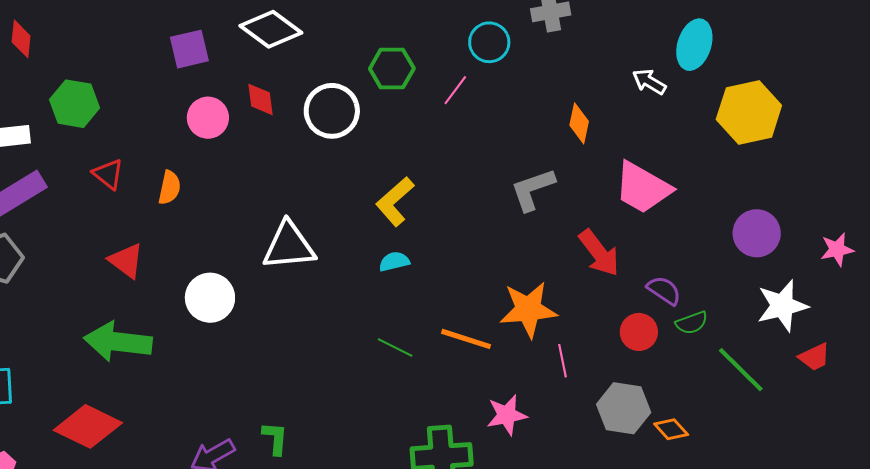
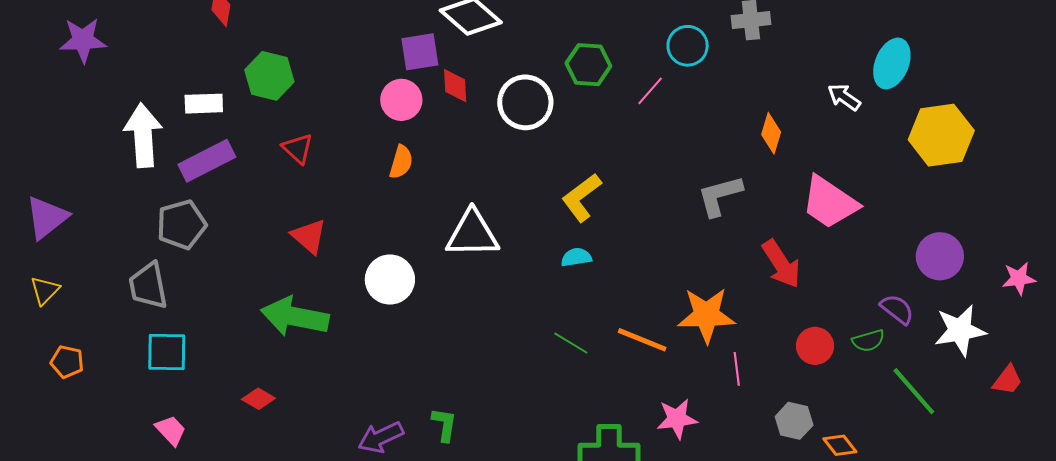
purple square: (189, 49) -> (420, 52), moved
orange semicircle: (169, 188) -> (401, 162), moved
purple semicircle: (664, 290) -> (897, 309), moved
red trapezoid: (814, 357) -> (1007, 380), moved, turned -32
gray hexagon: (624, 408) -> (794, 421), size x0.7
red diamond: (88, 426) -> (258, 399), size x0.5

